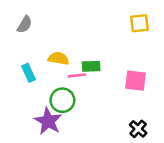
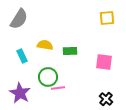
gray semicircle: (25, 25) -> (19, 19), size x1.5
pink line: (77, 75) -> (58, 88), moved
purple star: (48, 121) -> (20, 93), moved

